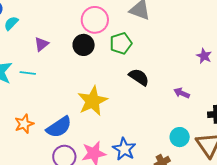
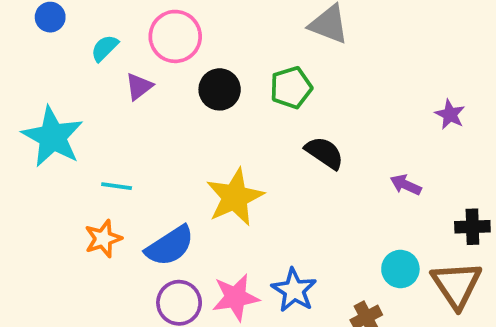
pink circle: (95, 20) -> (175, 36), moved
cyan semicircle: (11, 23) -> (105, 48), moved
cyan line: (28, 73) -> (117, 186), moved

